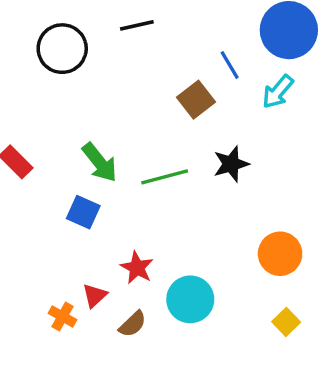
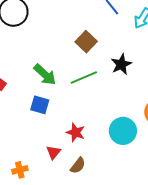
brown square: (196, 100) -> (86, 42), moved
cyan circle: (190, 299) -> (123, 131), moved
orange cross: (63, 317) -> (20, 170), moved, turned -35

